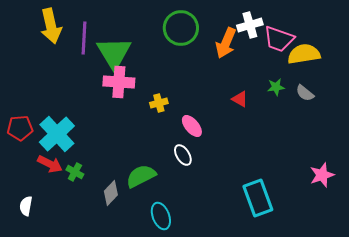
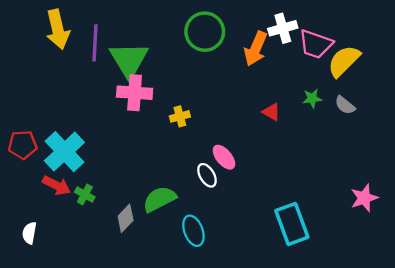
yellow semicircle: (304, 54) -> (344, 61), turned -36
pink ellipse: (192, 126) -> (224, 157), moved
cyan ellipse: (161, 216) -> (193, 231), moved

